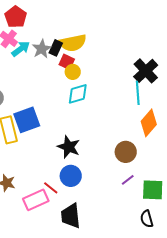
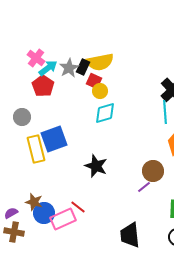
red pentagon: (16, 17) -> (43, 86), moved
blue circle: (71, 176) -> (44, 213), moved
purple line: (128, 180) -> (144, 187), moved
black trapezoid: (71, 216) -> (130, 235), moved

